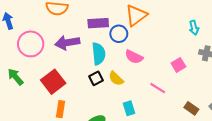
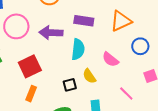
blue circle: (119, 34) -> (140, 46), moved
black square: (96, 78) -> (70, 85), moved

